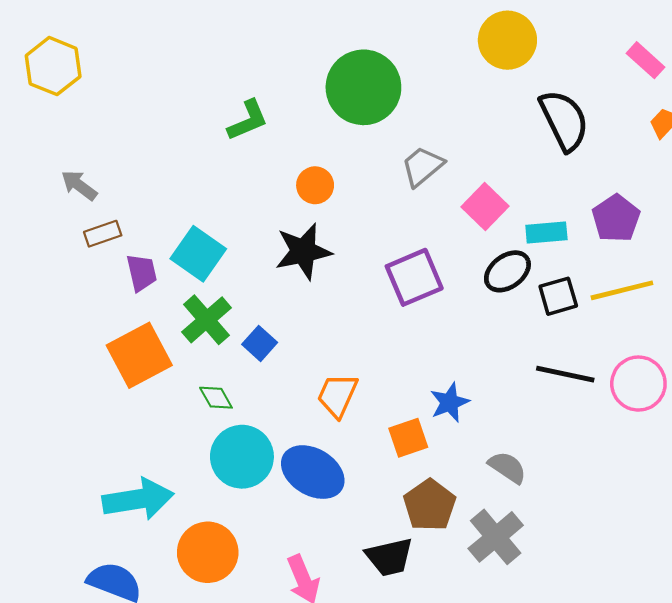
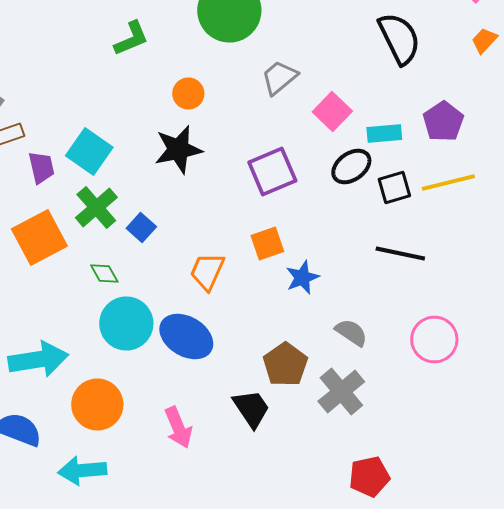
pink circle: (638, 384) -> (434, 340), moved
orange square: (408, 438) -> (267, 244), moved
black trapezoid: (389, 557) -> (251, 408), turned -111

